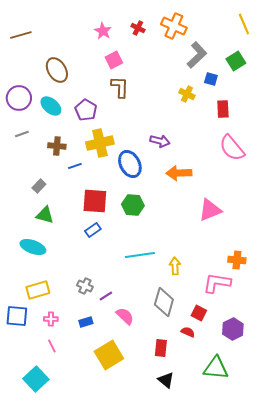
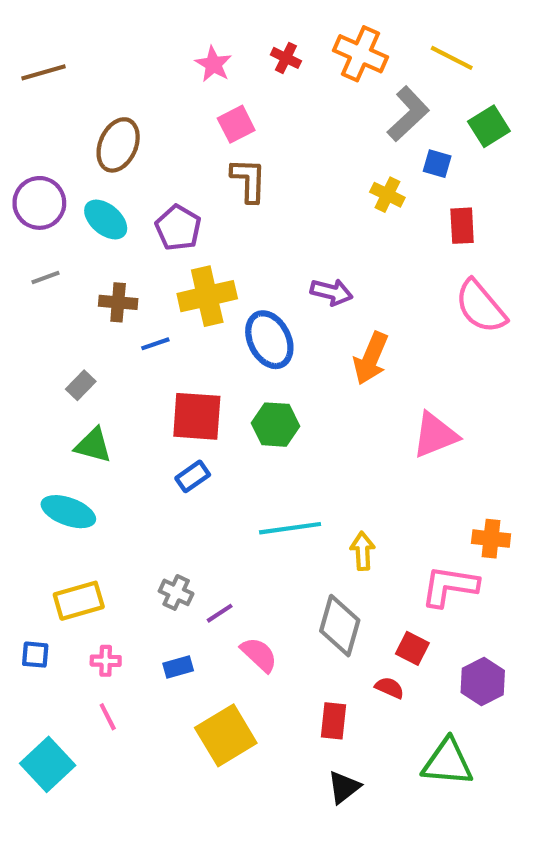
yellow line: (244, 24) -> (452, 58), moved, turned -40
brown ellipse: (57, 70) -> (118, 145), turned 55
orange arrow: (179, 173) -> (371, 358), turned -65
blue square: (17, 316) -> (35, 655), size x0.6
cyan square: (36, 379) -> (48, 764), moved
black triangle: (166, 380) -> (344, 787), turned 42

